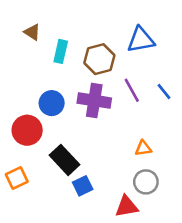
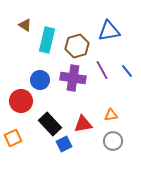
cyan rectangle: (61, 51) -> (47, 40), size x1.4
red triangle: (127, 206) -> (83, 124), moved

